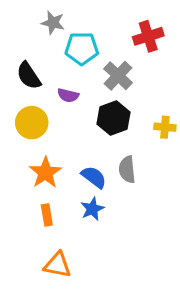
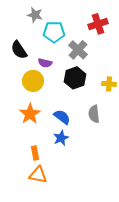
yellow circle: (32, 123) -> (33, 81), moved
gray semicircle: (127, 170) -> (94, 114), moved
orange rectangle: (47, 215) -> (35, 153), moved

